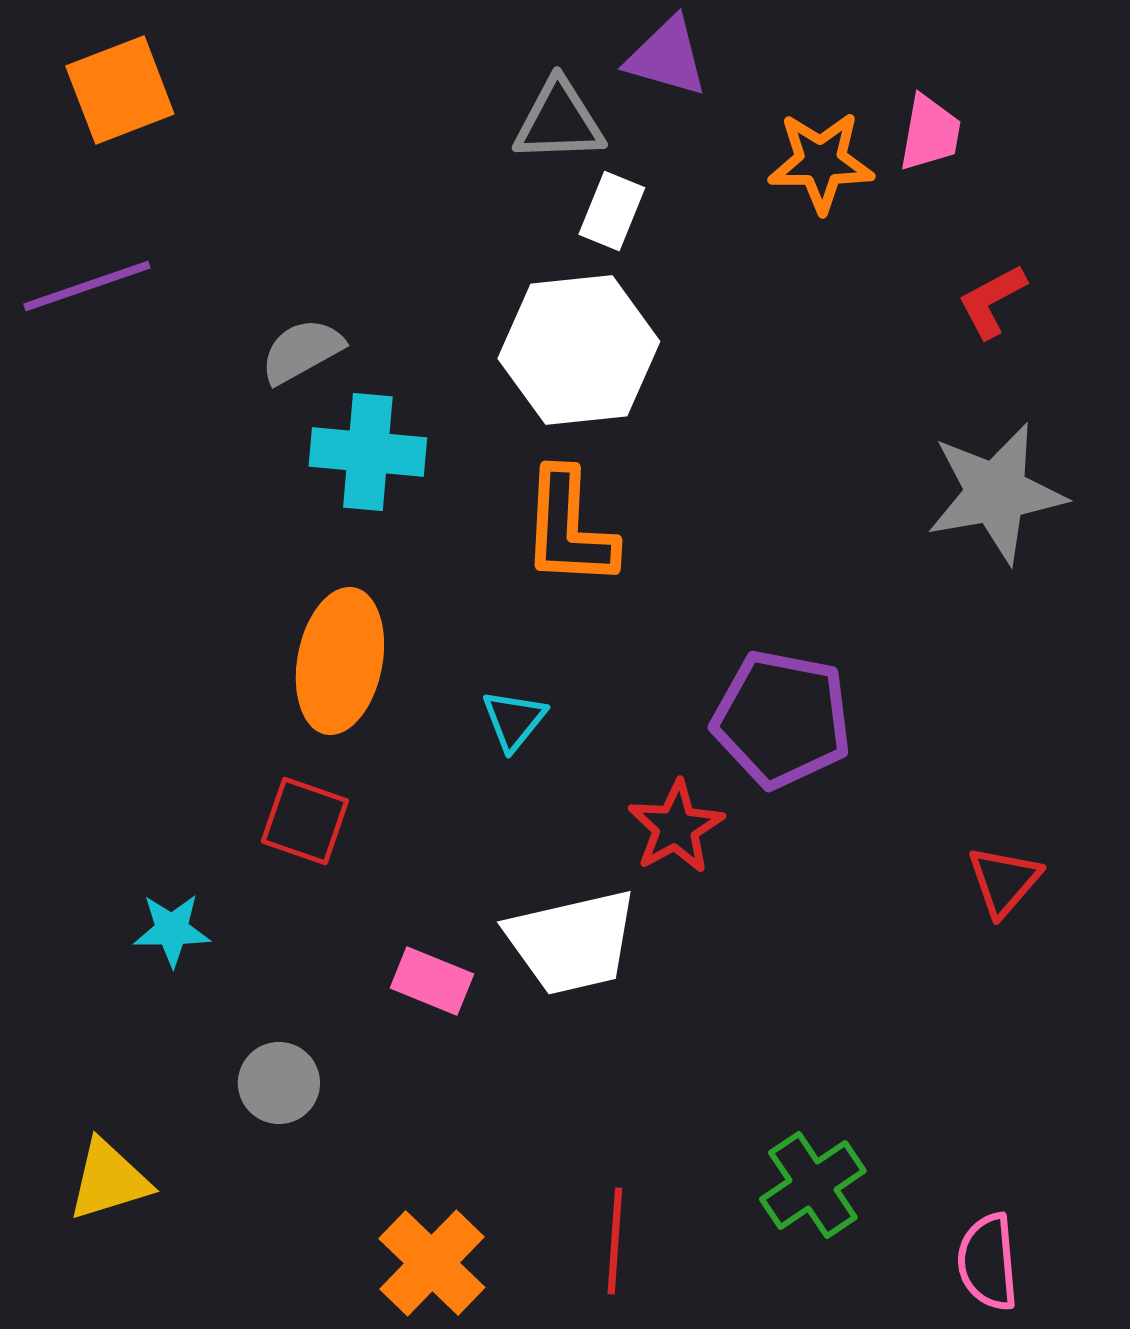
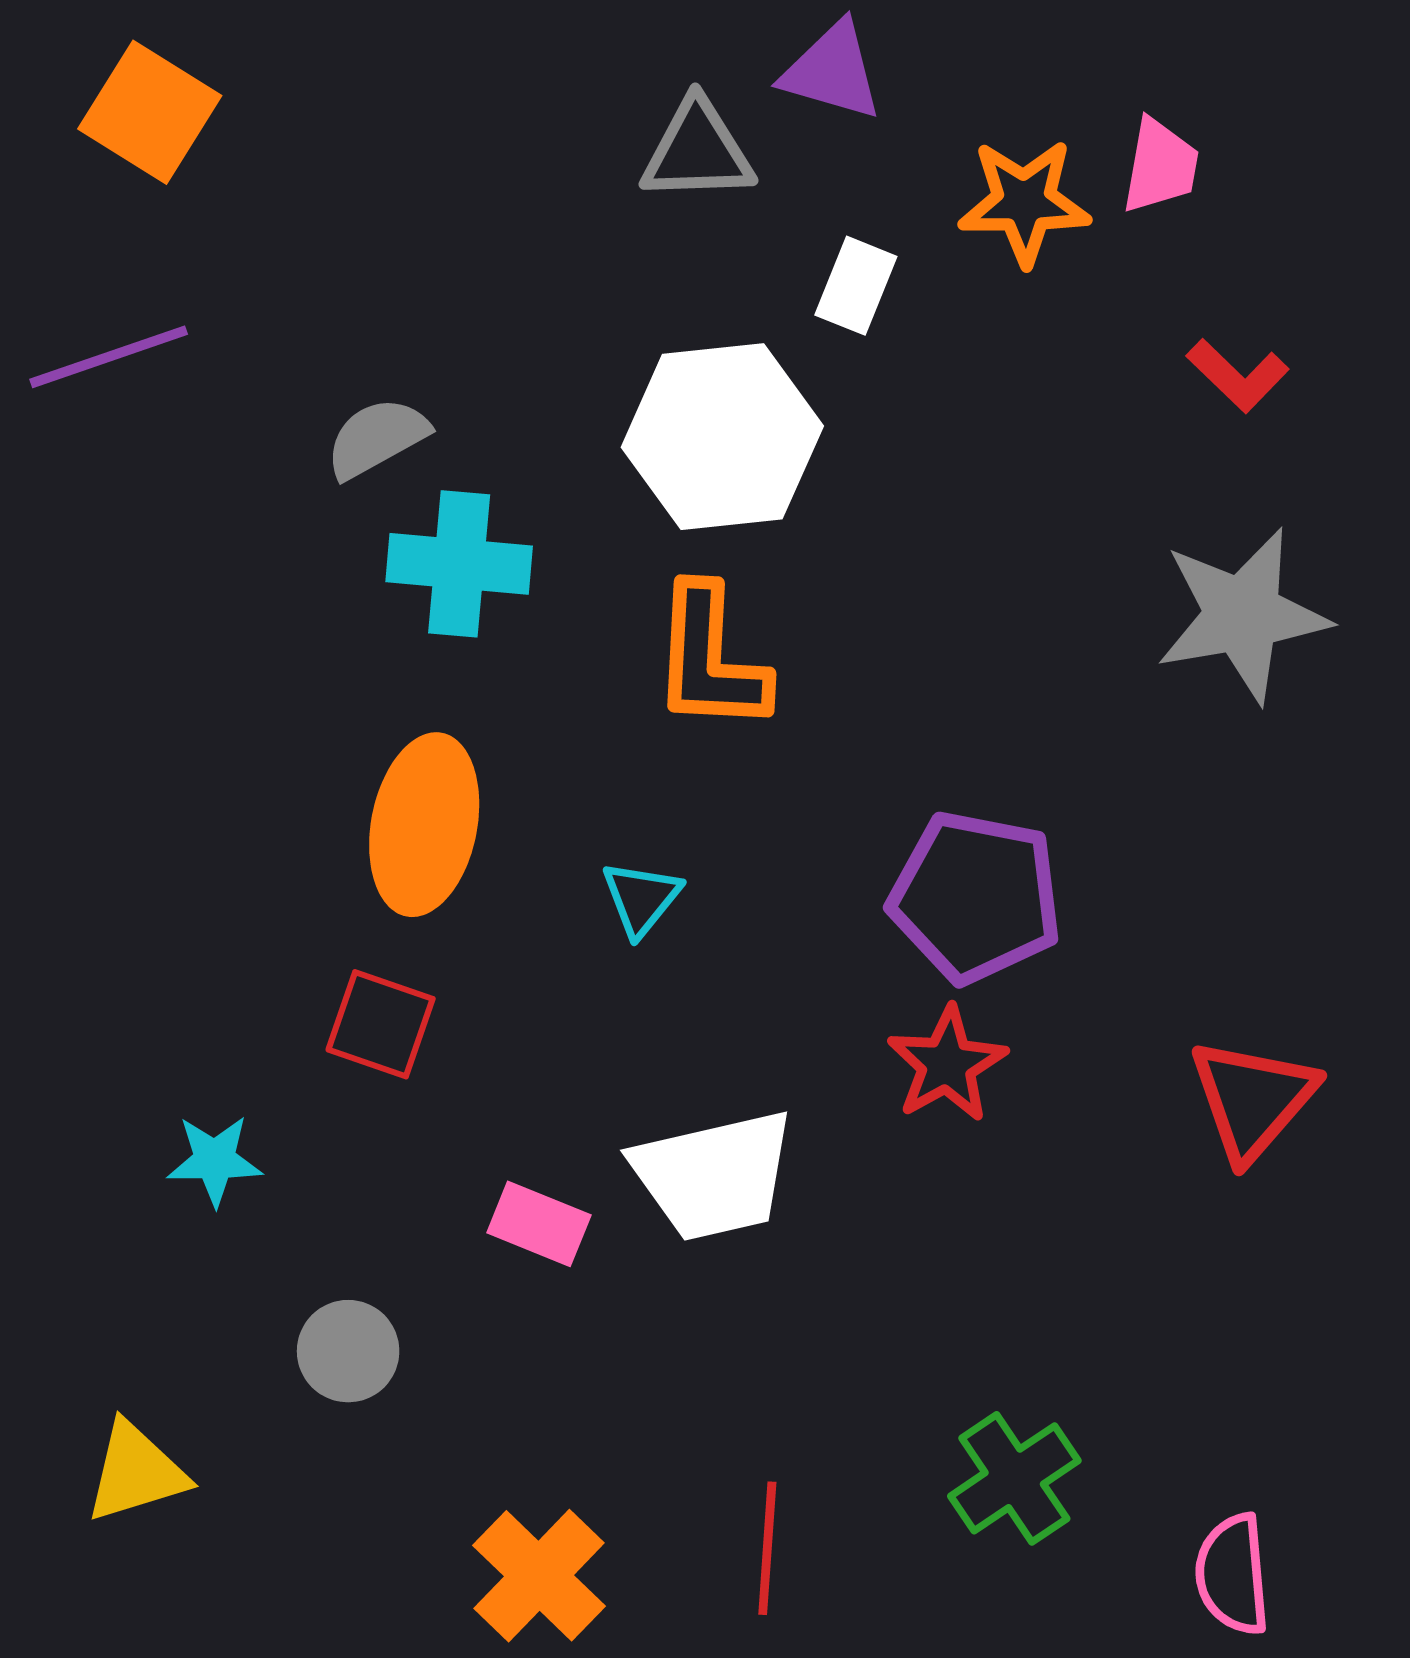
orange square: (120, 90) -> (150, 112), turned -37
white rectangle: (612, 211) -> (856, 286), moved
red L-shape: (992, 301) -> (1238, 375), turned -108
red star: (676, 827) -> (947, 1064), moved
red triangle: (1004, 881) -> (1253, 1099), size x1.4

